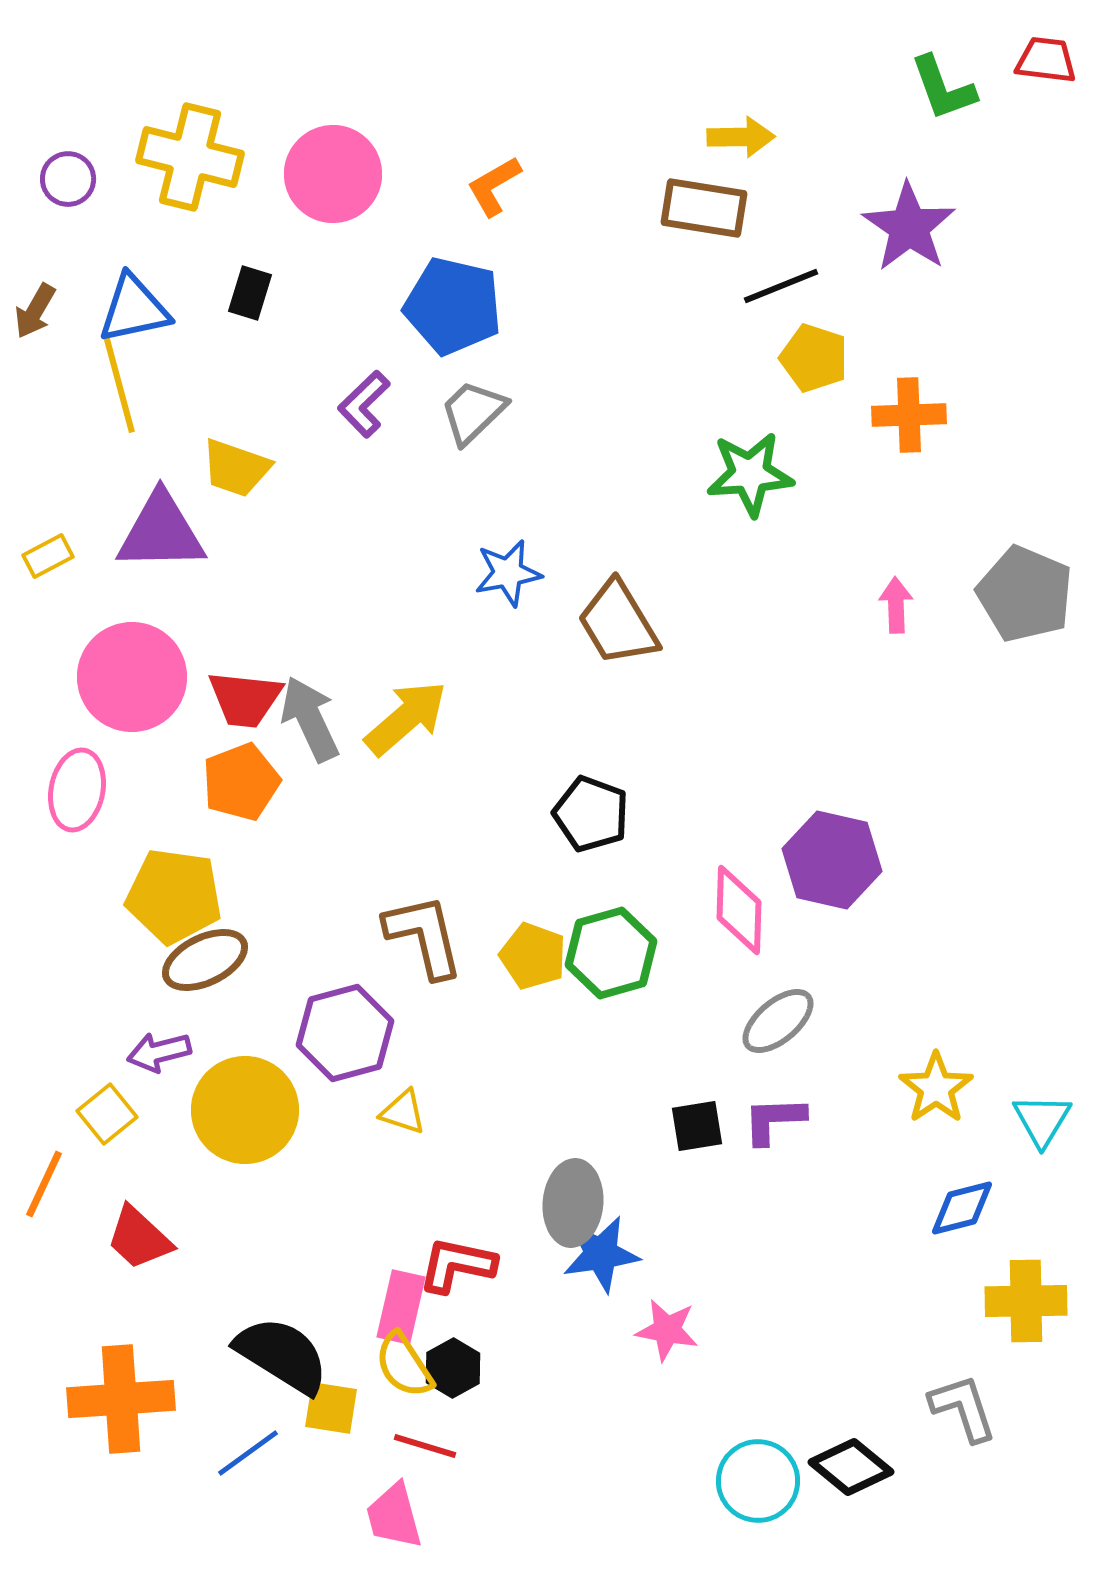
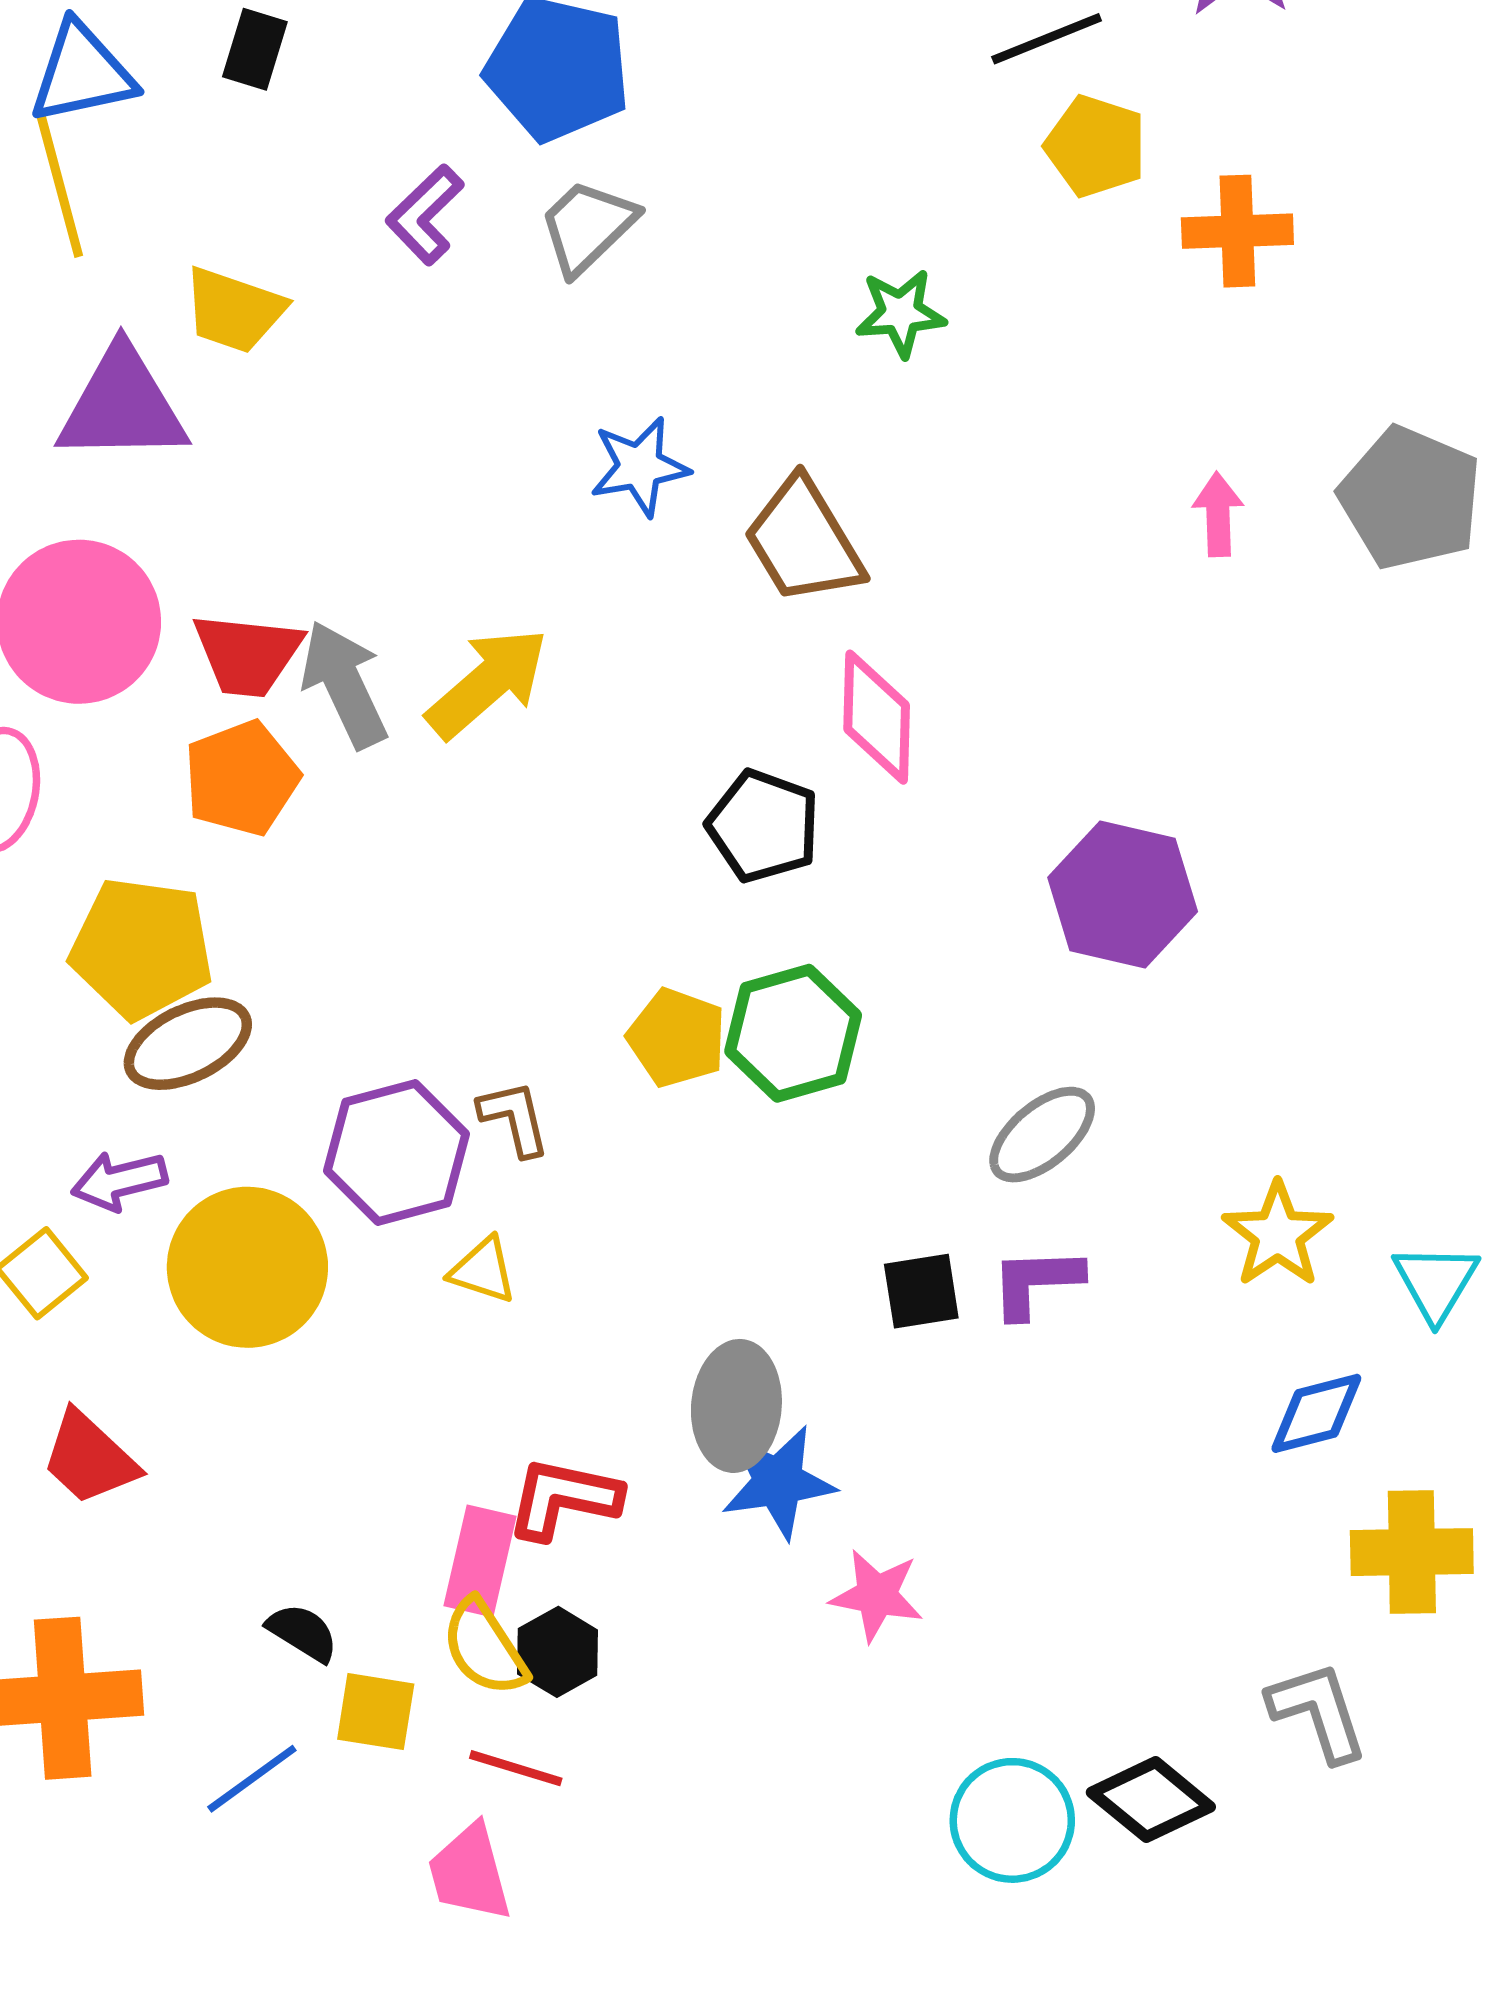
green star: (750, 474) -> (900, 313), moved, size x0.7
pink diamond: (739, 910) -> (877, 717), moved
brown L-shape: (424, 936) -> (514, 1118), moved, size x0.6
black semicircle: (282, 1355) -> (303, 1633), size x0.5

